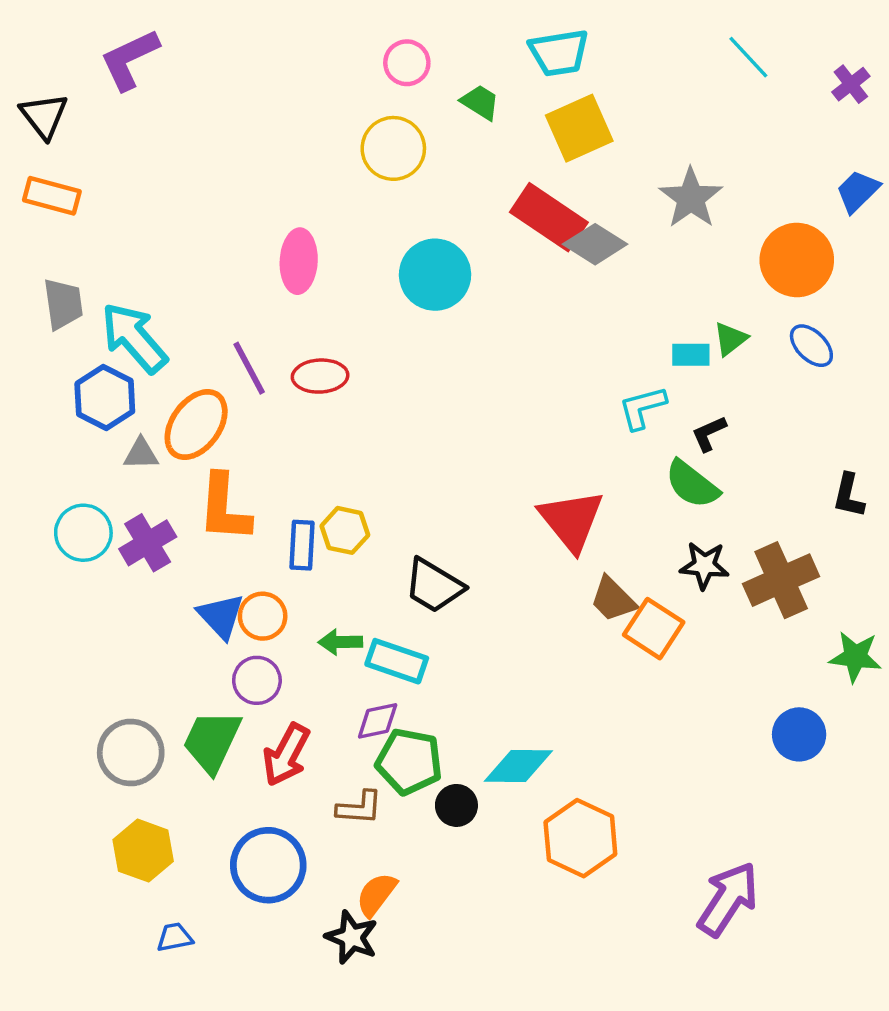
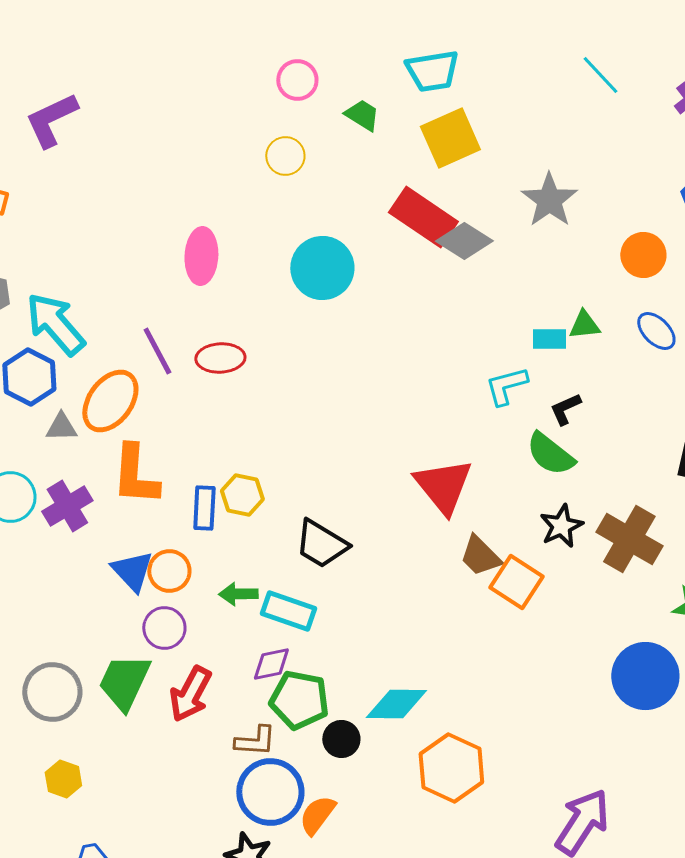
purple L-shape: (130, 59) -> (51, 120), moved
yellow circle: (393, 148) -> (285, 156), size x0.7
orange circle: (797, 260) -> (643, 255), size x0.7
green triangle: (730, 339) -> (584, 325), turned 32
black star: (704, 565) -> (561, 526), turned -30
brown cross: (781, 580) -> (629, 539), turned -36
blue circle: (799, 734) -> (645, 676), size x1.4
yellow hexagon: (143, 851) -> (63, 779), size x0.7
blue circle: (268, 865) -> (270, 792), moved
orange semicircle: (376, 894) -> (317, 815), moved

